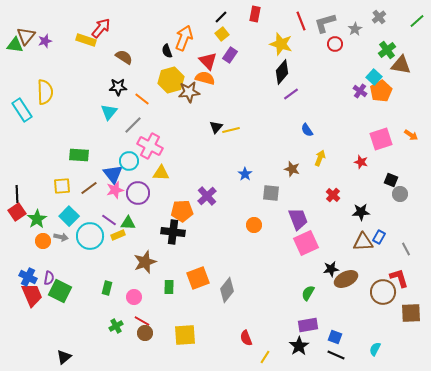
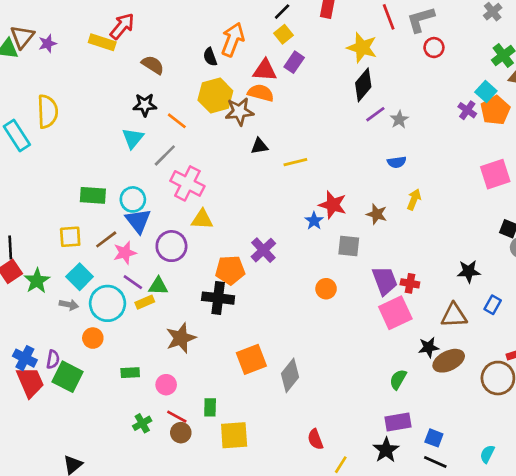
gray star: (355, 29) -> (399, 119), moved
red triangle: (208, 61) -> (265, 70), turned -42
black triangle: (216, 127) -> (259, 146), moved, turned 40
blue semicircle: (307, 130) -> (397, 162), turned -64
cyan circle: (129, 161) -> (133, 199), moved
red star: (361, 162) -> (333, 205), moved, size x1.5
pink star: (115, 190) -> (125, 253), moved
red cross: (333, 195) -> (410, 283), moved, turned -32
orange circle: (43, 241) -> (93, 338), moved
brown triangle: (363, 242) -> (454, 315), moved
green rectangle: (169, 287) -> (210, 407), moved
green rectangle: (107, 288) -> (130, 373), turned 72

